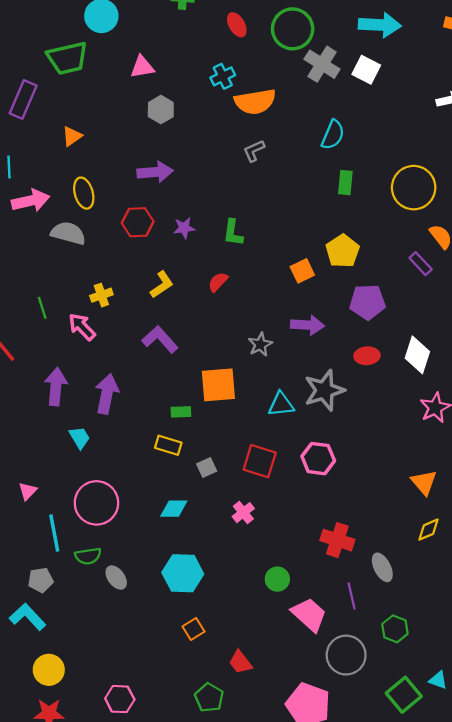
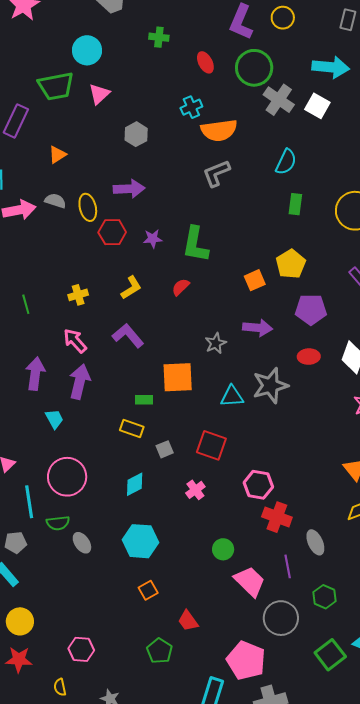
pink triangle: (142, 67) -> (99, 94), moved, turned -35
gray L-shape: (254, 151) -> (216, 173), size x1.4
yellow ellipse: (84, 193) -> (88, 207), moved
gray semicircle: (68, 233) -> (55, 201), moved, size x0.7
green L-shape: (233, 233) -> (195, 244), size x1.5
pink arrow: (82, 327) -> (75, 341), moved
pink hexagon: (318, 459) -> (258, 485), moved
cyan diamond: (174, 509) -> (135, 484), turned -30

